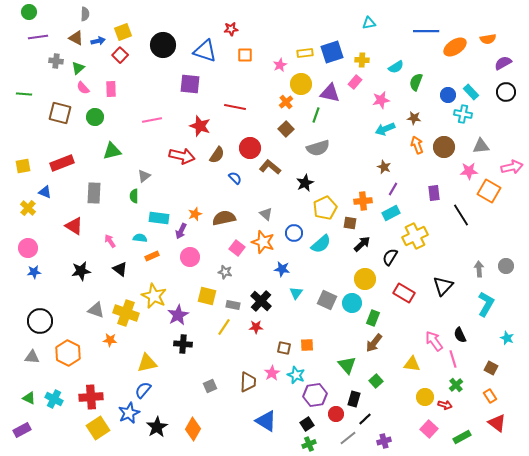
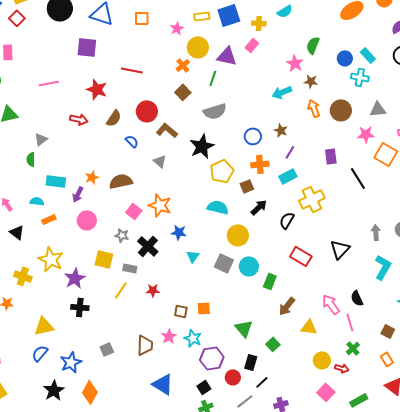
cyan semicircle: (396, 67) -> (285, 11), moved
pink star: (381, 100) -> (295, 63), moved, turned -30
red arrow: (182, 156) -> (79, 119), size x0.7
black star: (305, 183) -> (202, 146), size x1.4
gray triangle: (266, 214) -> (160, 161), moved
brown square: (350, 223) -> (247, 186), turned -32
blue circle: (294, 233) -> (253, 136), moved
cyan semicircle: (321, 244) -> (218, 207), turned -125
yellow circle: (365, 279) -> (238, 235), moved
black cross: (261, 301) -> (148, 246), moved
yellow cross: (126, 313) -> (23, 276), size x0.7
brown arrow: (374, 343) -> (287, 306), moved
blue star: (129, 413) -> (71, 362), moved

